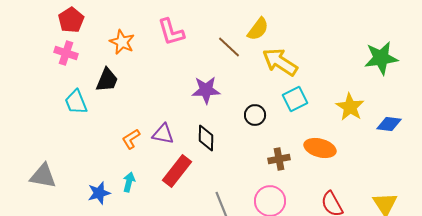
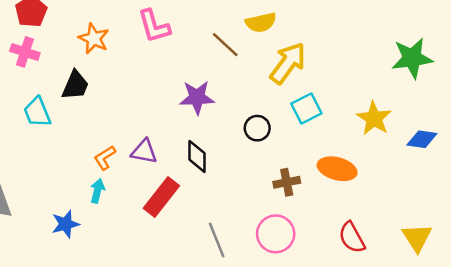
yellow semicircle: (258, 29) -> (261, 22), turned 40
yellow arrow: (280, 62) -> (288, 63), turned 93
cyan arrow: (129, 182) -> (97, 191), moved

